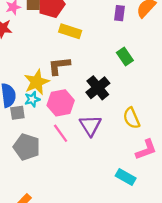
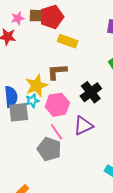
gray square: (17, 113) -> (19, 112), size x1.5
purple triangle: (90, 125) -> (83, 126), turned 35
gray pentagon: (27, 147) -> (49, 149), moved

